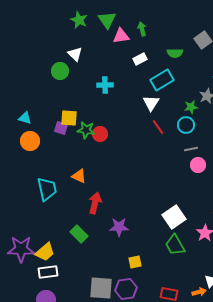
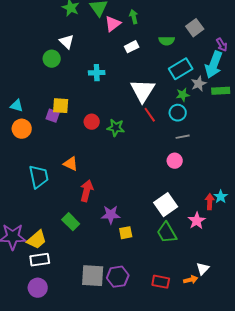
pink triangle: (121, 36) -> (113, 24), turned -30
cyan rectangle: (162, 80) -> (181, 69), moved
white triangle: (151, 103) -> (143, 91), size x1.5
green star: (86, 130) -> (116, 128), moved
pink circle: (198, 165) -> (175, 161), moved
yellow square: (135, 262) -> (126, 233), moved

